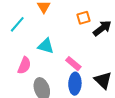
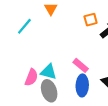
cyan triangle: (46, 46) -> (49, 72), moved
pink semicircle: (24, 65) -> (31, 77), moved

